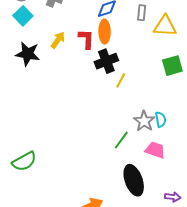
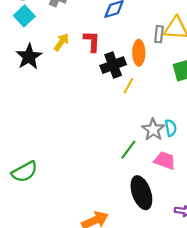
gray rectangle: (142, 13) -> (159, 34), moved
orange ellipse: (105, 32) -> (139, 53), moved
black star: (28, 54) -> (29, 57), turned 30

